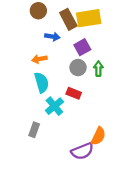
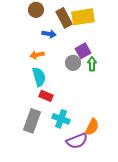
purple square: (82, 47) -> (83, 51), moved
red rectangle: (74, 93) -> (46, 96), moved
cyan cross: (54, 106) -> (61, 119), moved, turned -30
gray rectangle: (34, 130) -> (32, 121), size x1.6

